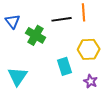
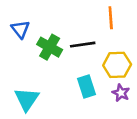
black line: (62, 19) -> (83, 45), moved
purple star: (91, 81) -> (121, 93), moved

